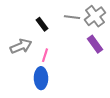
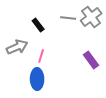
purple rectangle: (95, 44) -> (91, 60), moved

